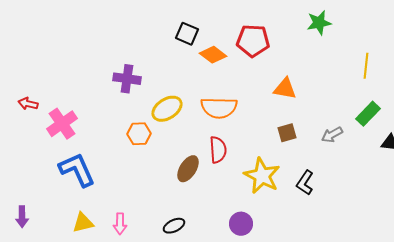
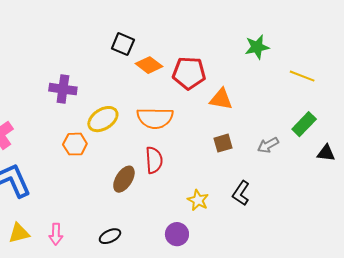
green star: (319, 23) -> (257, 47), moved
red pentagon: (253, 41) -> (189, 73), moved
yellow line: (366, 66) -> (302, 76), turned -75
yellow star: (262, 176) -> (198, 200), moved, size x0.6

